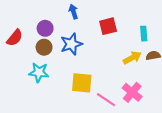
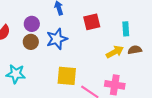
cyan star: (39, 72) -> (16, 74), moved
pink cross: (132, 92) -> (115, 85), turned -30

